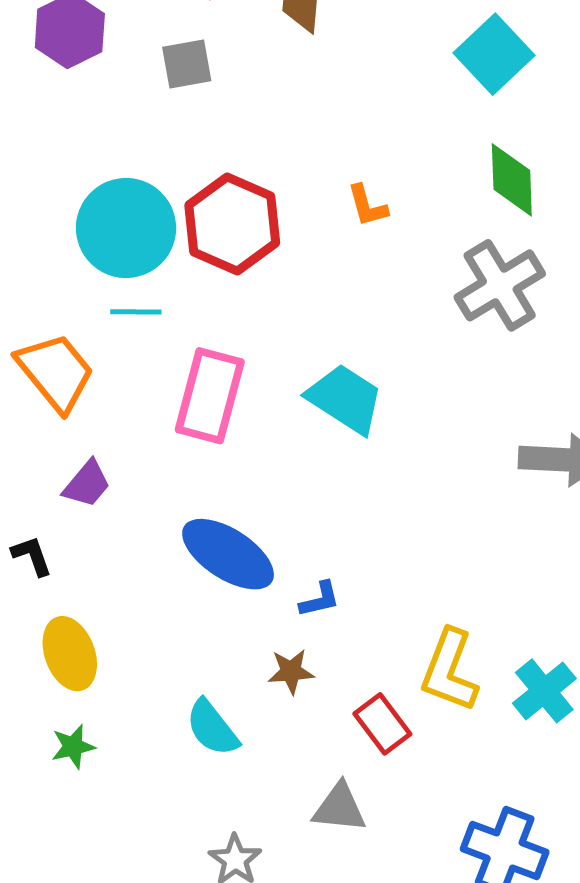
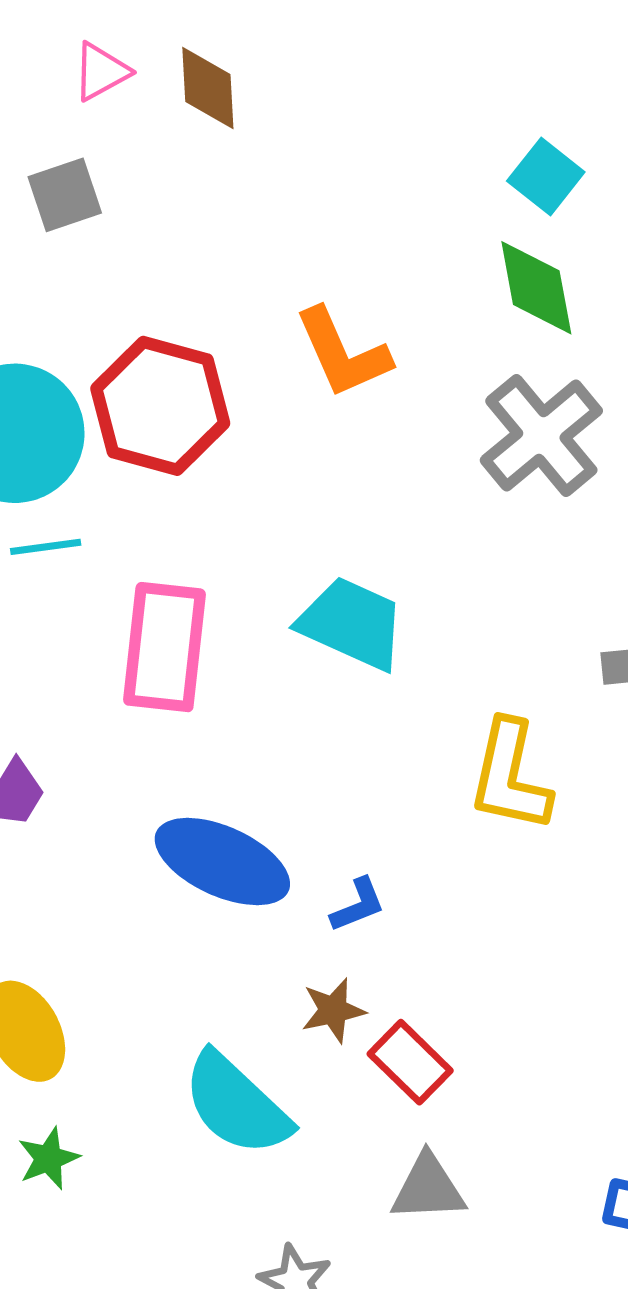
cyan square: (494, 54) -> (546, 176), moved, size x0.7
orange L-shape: (367, 206) -> (343, 353), size x1.6
yellow L-shape: (449, 670) -> (510, 776), moved
red rectangle: (382, 724) -> (410, 1062), moved
cyan semicircle: (212, 728) -> (236, 1104), size x1.4

